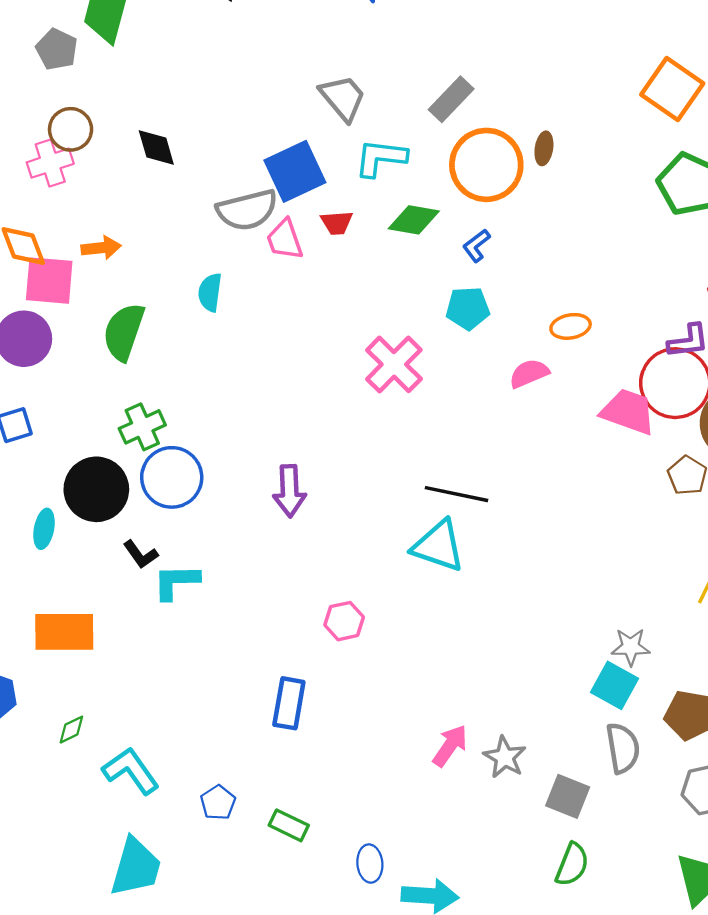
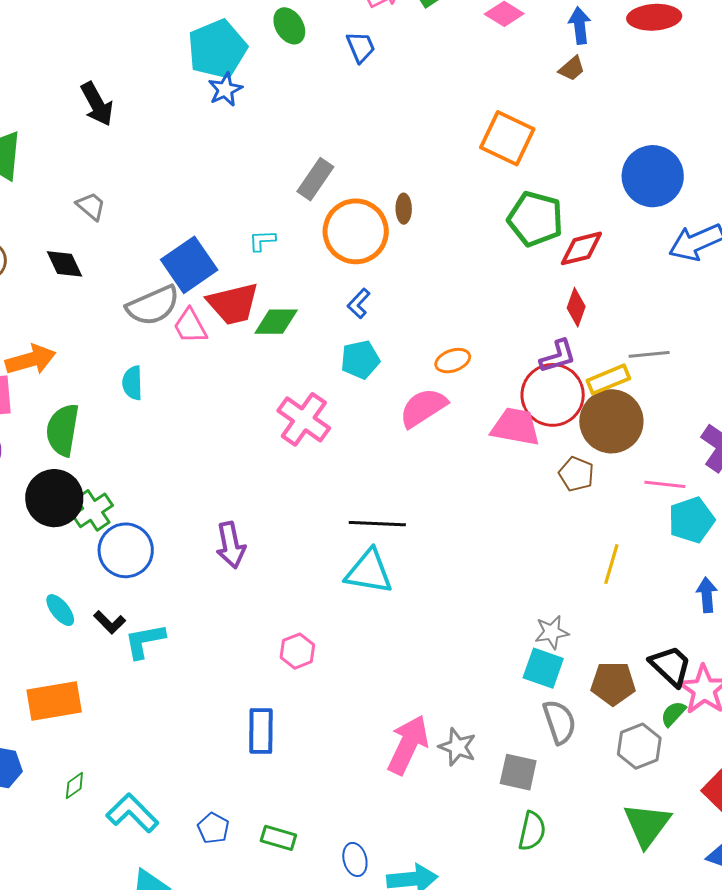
gray trapezoid: (343, 98) -> (91, 206), moved, size x0.7
cyan L-shape: (381, 158) -> (262, 241), size x0.6
green diamond: (414, 220) -> (276, 322), moved
red trapezoid: (337, 223) -> (233, 304), size x1.8
orange arrow: (101, 248) -> (31, 360), size x1.4
pink semicircle: (529, 373) -> (423, 408), size x1.4
black circle: (96, 489) -> (54, 498), moved
cyan ellipse: (44, 529) -> (60, 610), moved, turned -40
pink arrow: (450, 746) -> (408, 745), size x1.5

